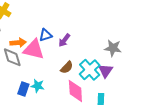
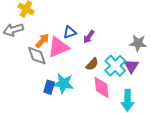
orange arrow: (18, 43) -> (42, 41), turned -42
pink triangle: (34, 50) -> (58, 47), turned -35
cyan star: (38, 86) -> (63, 84), size x1.5

